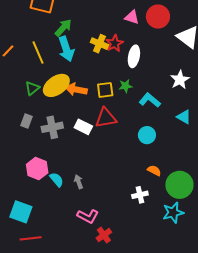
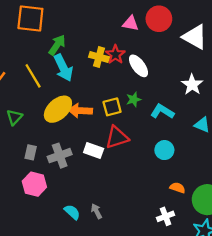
white ellipse: (134, 56) -> (139, 66), turned -40
green triangle: (32, 88) -> (14, 117), moved
pink hexagon: (37, 169) -> (34, 184), moved

